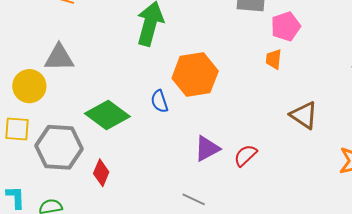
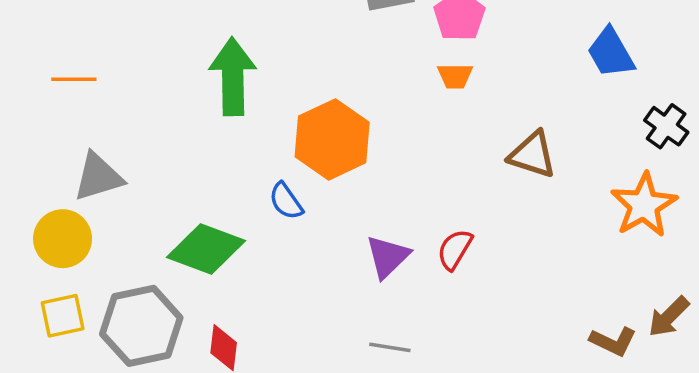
orange trapezoid: (274, 59) -> (455, 76), turned -80

